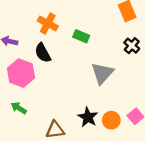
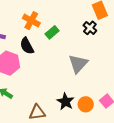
green rectangle: (81, 36) -> (52, 32), moved, turned -64
black cross: (132, 46) -> (90, 28), moved

